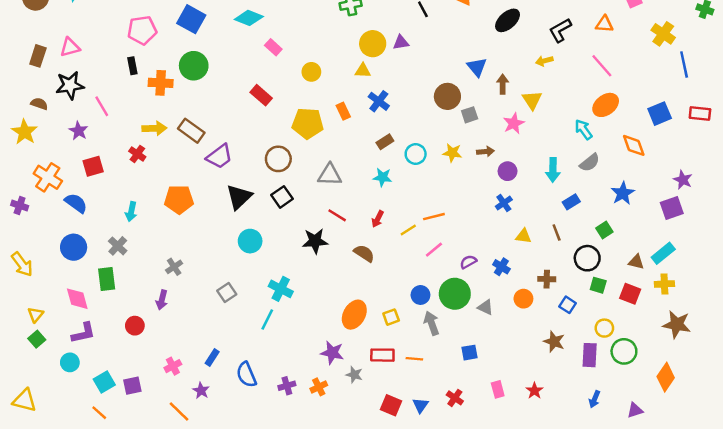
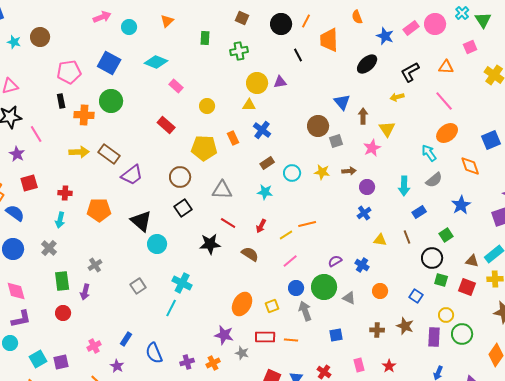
red cross: (137, 154) -> (65, 193), moved, turned -32
black triangle: (239, 197) -> (141, 221), moved, turned -35
pink line: (434, 250) -> (290, 261), moved
green rectangle: (107, 279) -> (62, 281), moved
brown cross: (547, 279) -> (377, 330), moved

